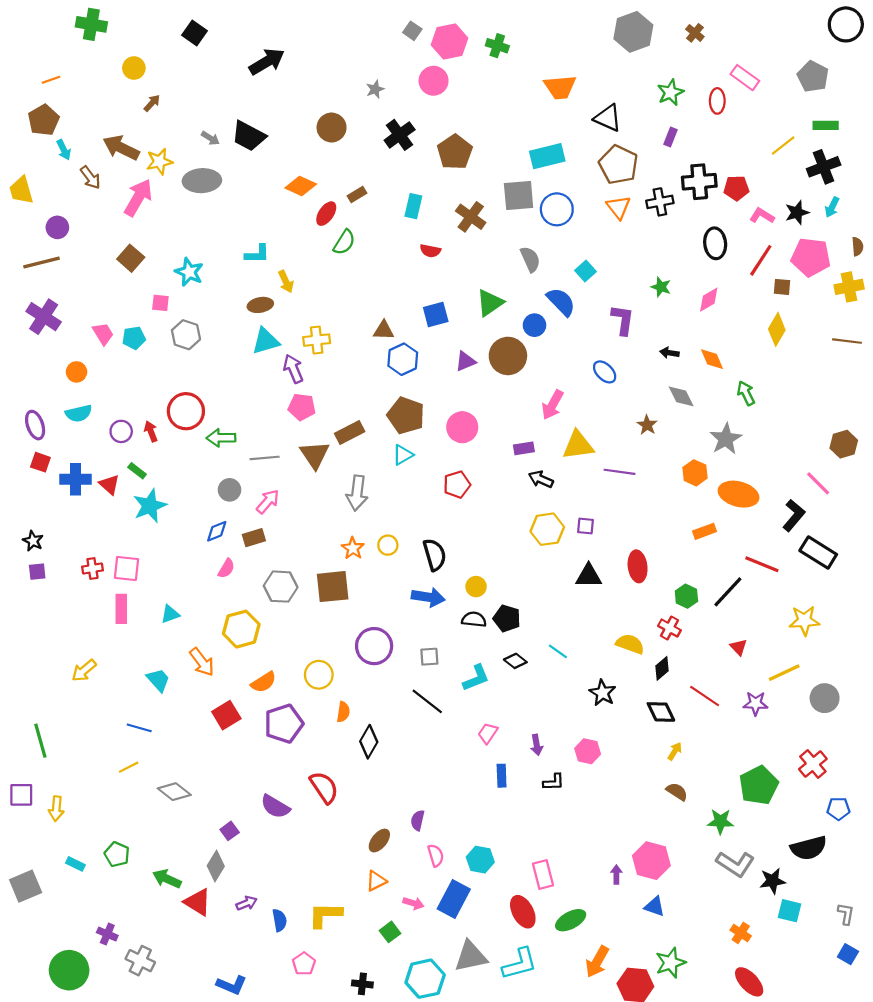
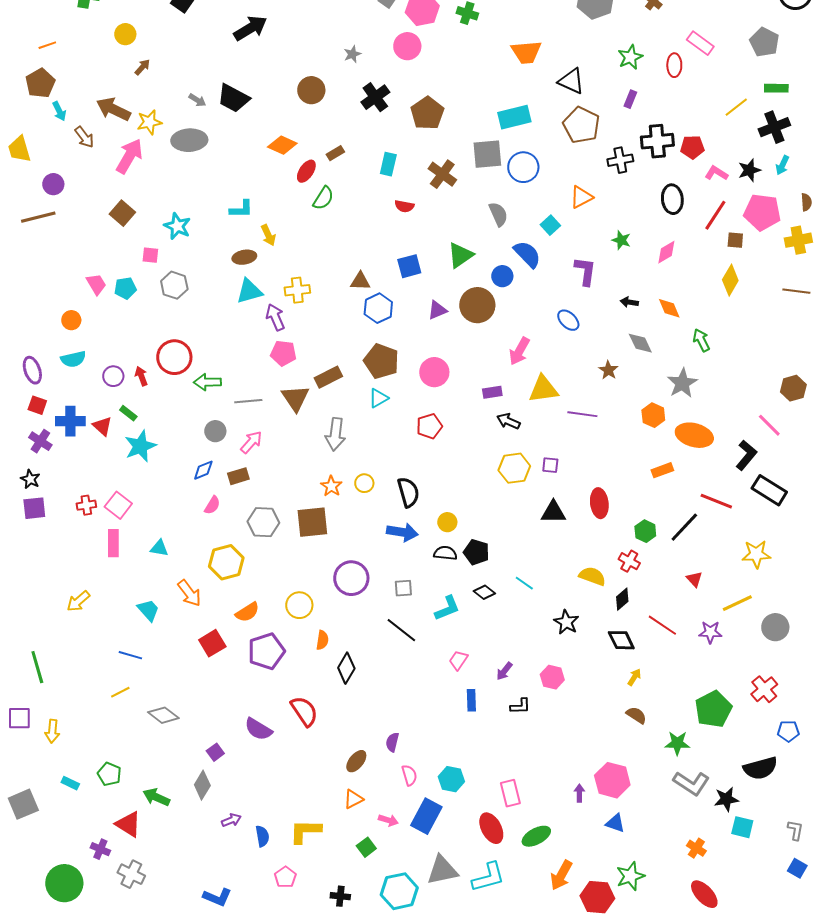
orange triangle: (618, 207) -> (581, 197), moved, turned 40
purple cross: (44, 317) -> (40, 441), moved, size x0.7
pink square: (126, 568) -> (118, 505), turned 32
purple square: (37, 572) -> (34, 508), size x1.4
cyan triangle: (170, 614) -> (159, 548), turned 30
purple arrow: (537, 745) -> (504, 671), turned 48
red triangle: (198, 902) -> (128, 824), moved

